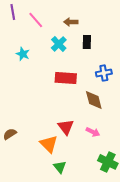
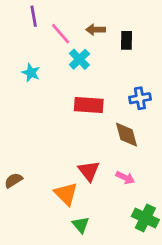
purple line: (13, 12) -> (34, 16), moved
pink line: (36, 20) -> (61, 34), moved
black rectangle: (87, 42) -> (126, 40), moved

